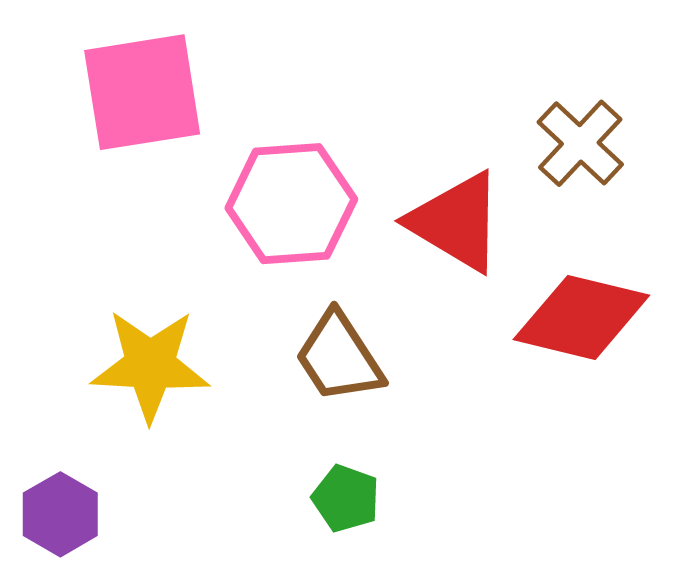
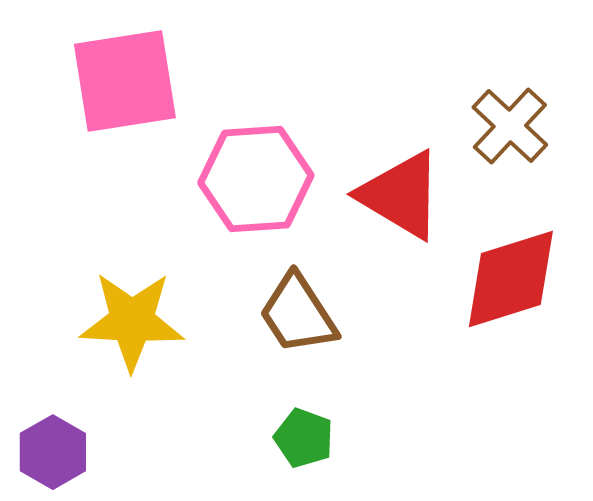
red diamond: (581, 317) -> (511, 279), turned -31

